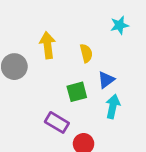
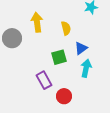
purple rectangle: (57, 122) -> (44, 80), turned 30

